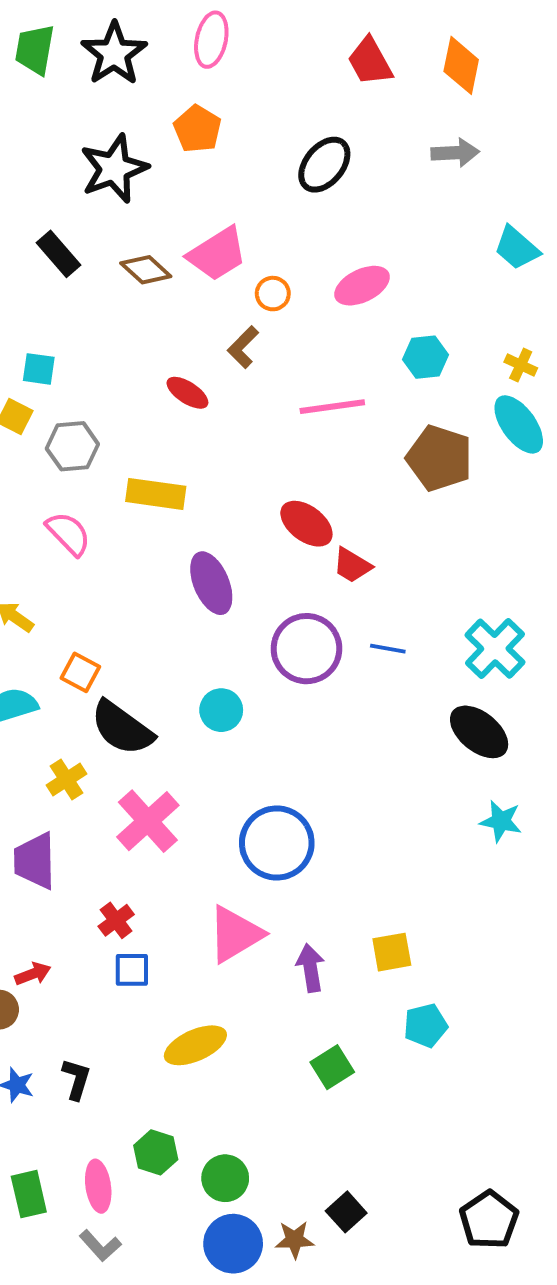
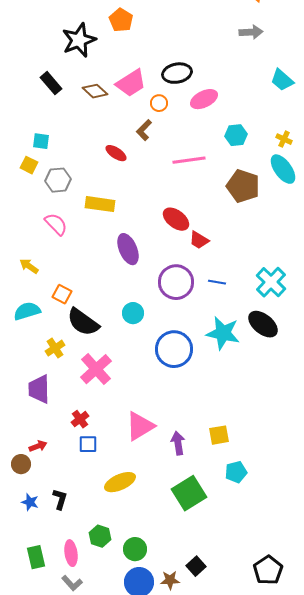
black ellipse: (324, 165) -> (177, 73), moved, turned 40
cyan star: (501, 821) -> (223, 333), moved, size x1.6
blue circle: (277, 843) -> (174, 349), moved
green square: (332, 1067) -> (189, 493), size x1.6

